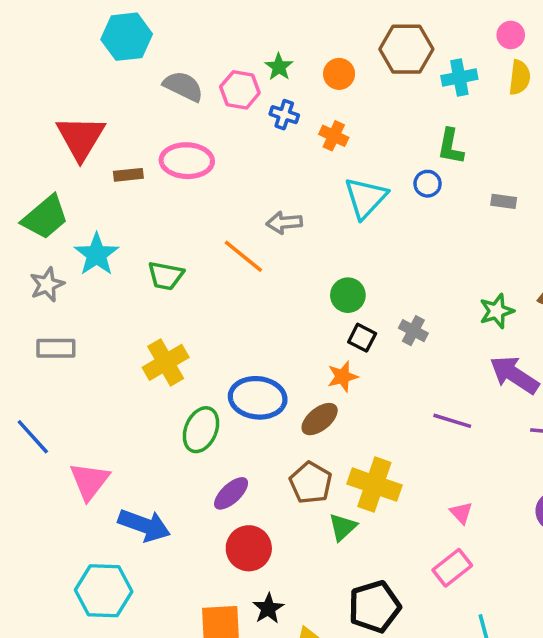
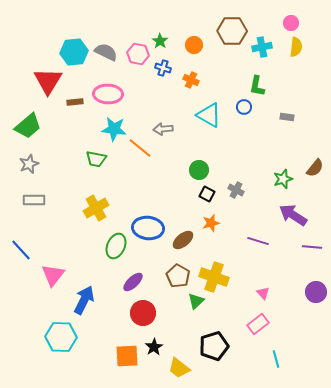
cyan hexagon: (127, 37) -> (74, 52), moved
cyan triangle: (366, 198) -> (209, 115), turned -44
cyan star: (97, 254) -> (114, 129), moved, turned -30
orange star: (343, 377) -> (211, 223), moved
blue arrow: (144, 525) -> (84, 300), turned -84

